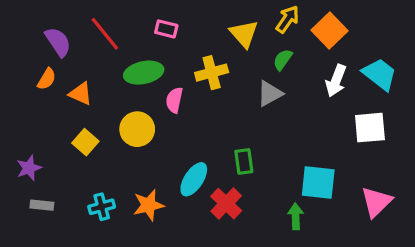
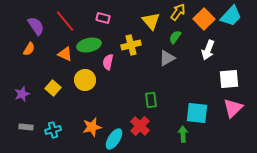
cyan trapezoid: (380, 74) -> (231, 16), moved, turned 95
orange triangle: (81, 94) -> (65, 54), moved
purple star: (29, 168) -> (22, 94), moved
cyan ellipse: (194, 179) -> (114, 139), moved
pink triangle: (376, 202) -> (233, 108), moved
cyan cross: (102, 207) -> (53, 130), moved

